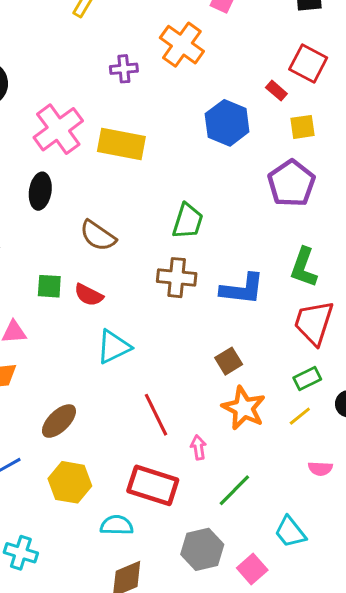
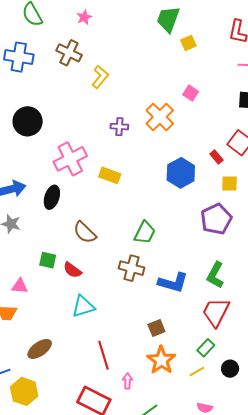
yellow rectangle: (121, 144) -> (110, 175), size x0.7
green rectangle: (307, 379) -> (206, 348), turned -30
yellow hexagon: (70, 482) -> (24, 391), moved

